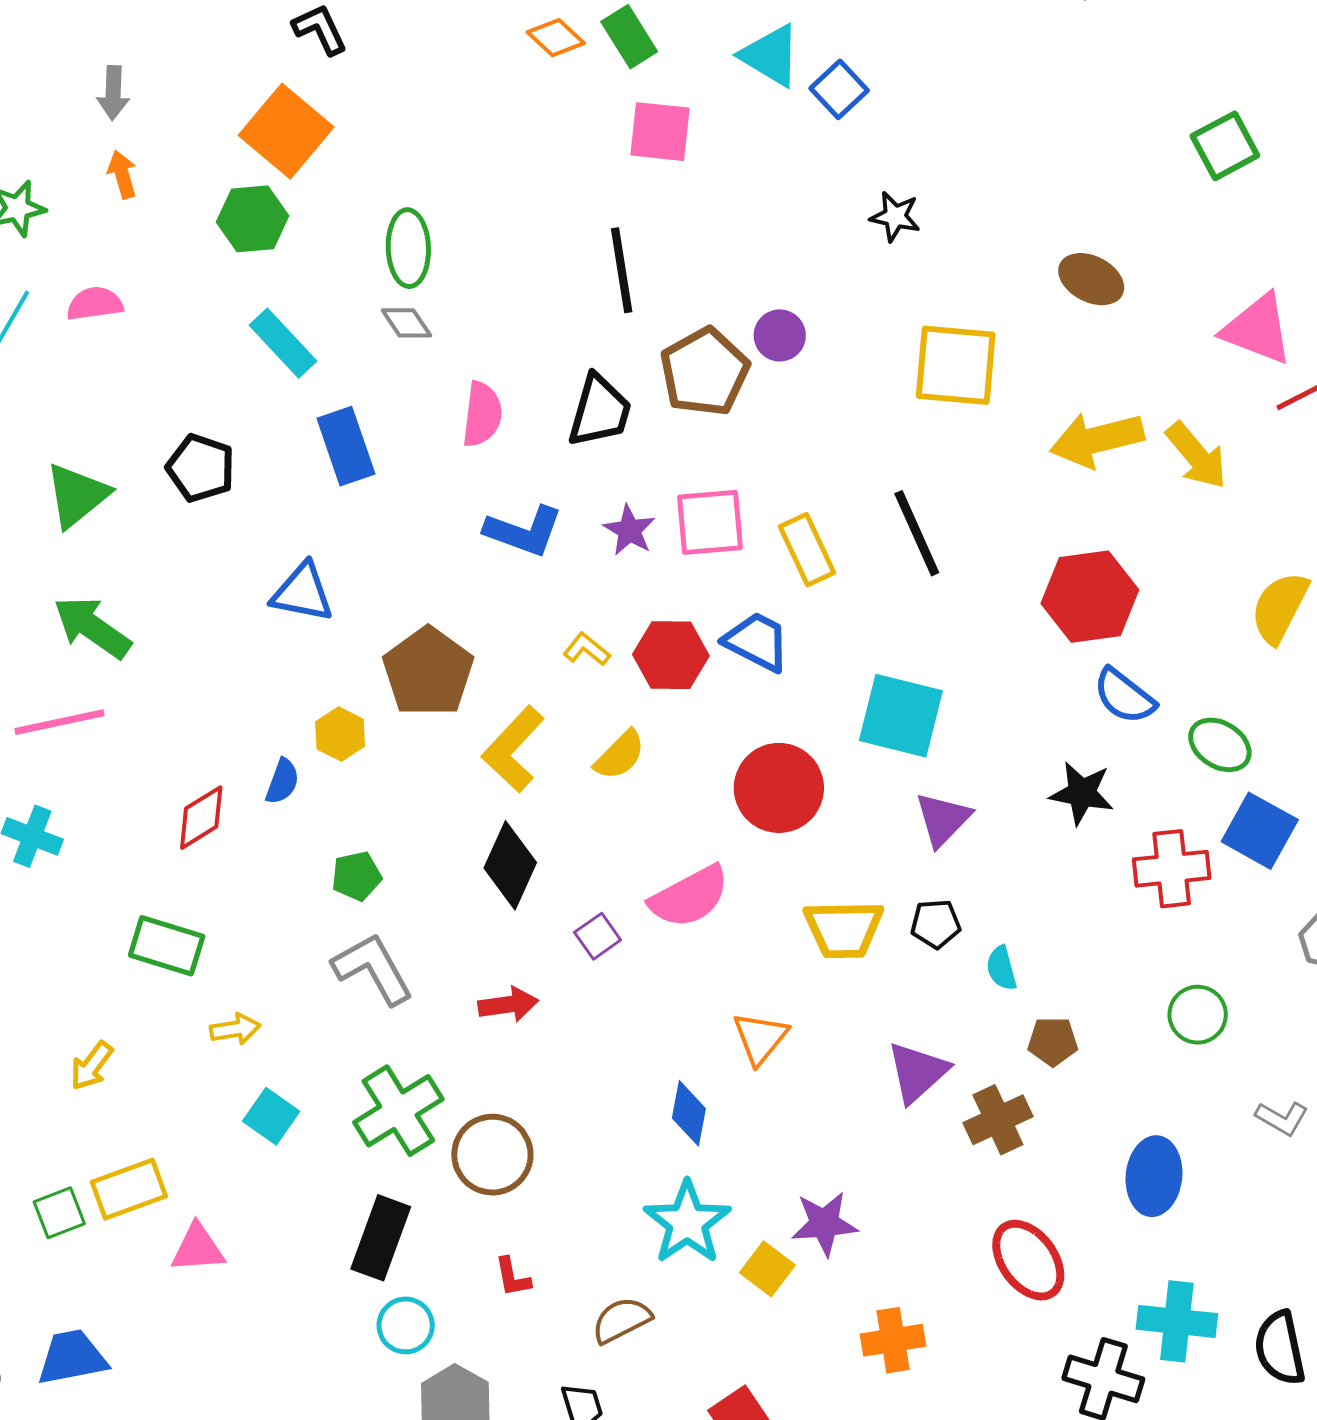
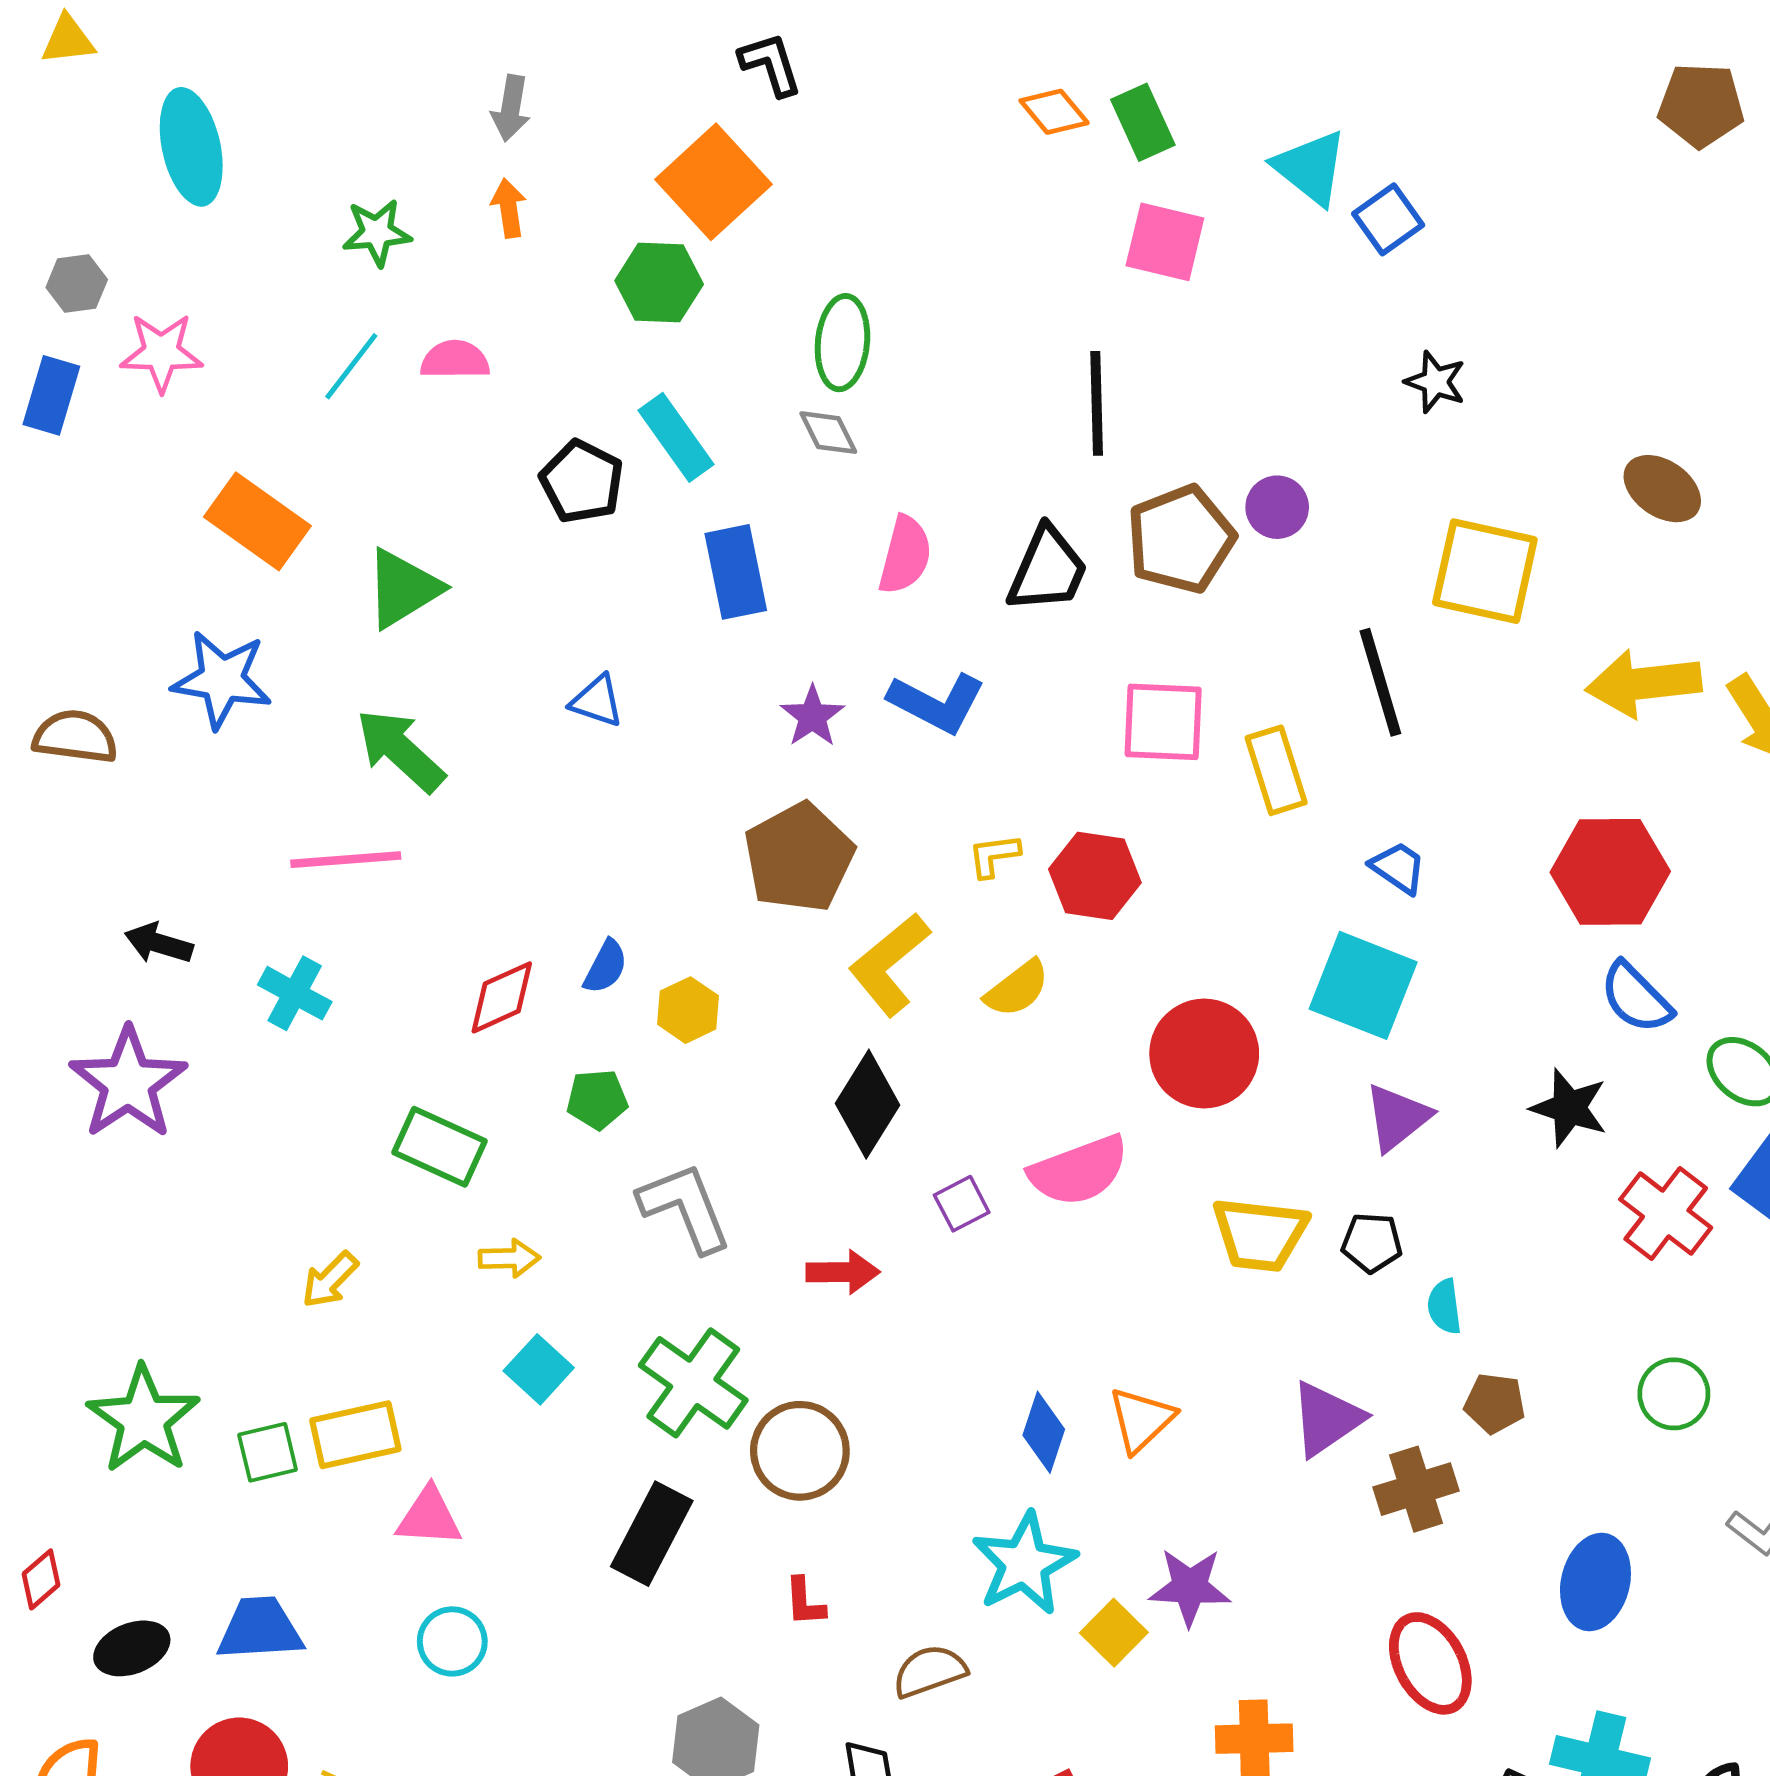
black pentagon: (201, 468) -> (582, 482), moved
purple star: (629, 530) -> (812, 716), moved
black line: (917, 533) -> (1380, 682), moved
blue triangle: (303, 593) -> (597, 701), moved, size x0.7
blue trapezoid: (757, 642) -> (1398, 868), moved, size x0.7
yellow L-shape: (587, 649) -> (994, 856), turned -54
yellow hexagon: (340, 734) -> (688, 1010), moved
red cross: (1172, 869) -> (1666, 1213), turned 36
green pentagon: (356, 876) -> (597, 1099), moved
orange triangle: (760, 1038) -> (1141, 1420), moved
green cross: (398, 1111) -> (693, 1383), turned -30
cyan circle: (406, 1325) -> (452, 1641), moved

